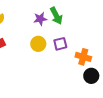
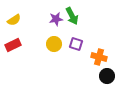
purple square: (60, 44) -> (76, 44), turned 32

